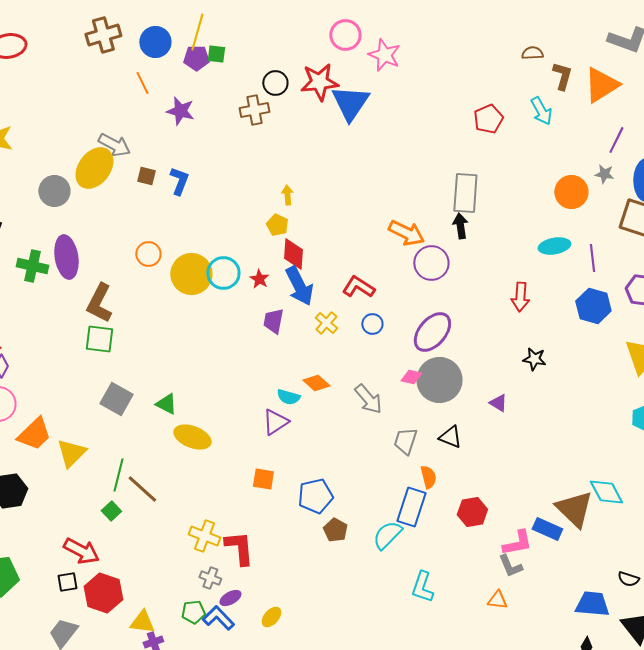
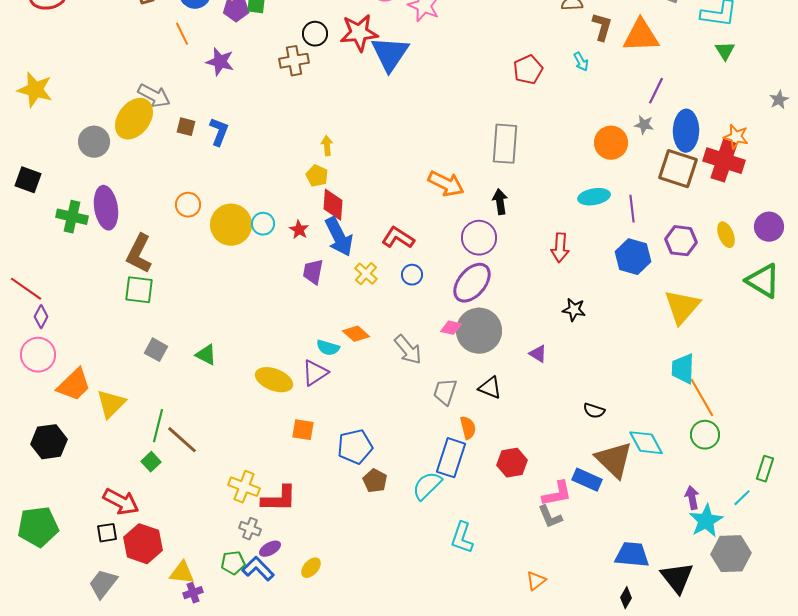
orange triangle: (601, 85) -> (641, 36), turned 30
cyan arrow: (541, 111) -> (581, 62), size x0.7
black arrow: (460, 226) -> (500, 202), moved
purple circle: (431, 263) -> (479, 238), moved
cyan circle: (223, 273) -> (263, 224), size x0.7
gray square: (116, 399) -> (156, 350), size x0.7
yellow ellipse: (192, 437) -> (274, 380), moved
red L-shape: (239, 548) -> (279, 499), turned 96
black semicircle: (628, 579) -> (594, 411), moved
orange triangle: (497, 600) -> (536, 581), moved, turned -45

